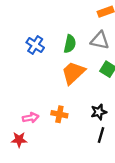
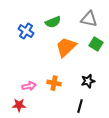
green semicircle: (70, 44) -> (53, 22), moved, turned 56
blue cross: (35, 45) -> (26, 31), moved
black line: (101, 135) -> (80, 106), moved

